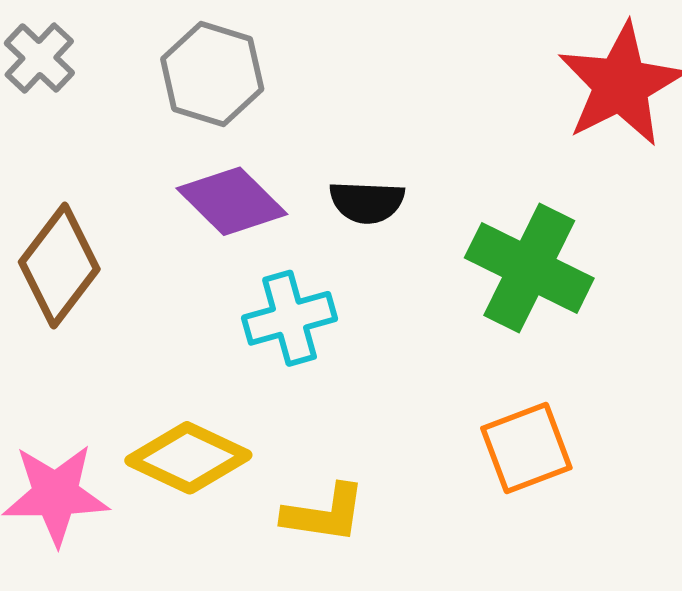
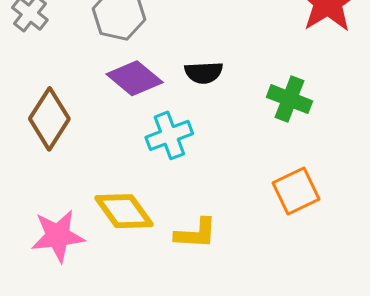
green cross: (529, 268) -> (289, 99), size x0.7
yellow diamond: (188, 458) -> (124, 211), turned 34

